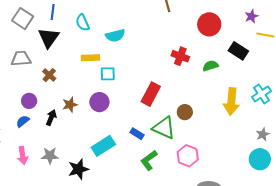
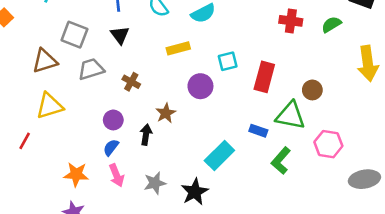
gray square: (23, 19) -> (74, 35), moved
black triangle: (49, 38) -> (120, 35), size x0.7
cyan square: (108, 74) -> (228, 61), moved
purple circle: (99, 102) -> (200, 86), moved
pink arrow: (23, 156) -> (116, 175), moved

